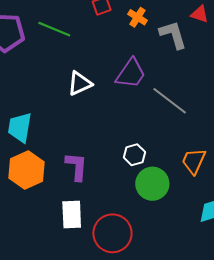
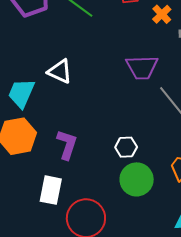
purple trapezoid: (131, 74) -> (142, 67), turned 40
white triangle: (80, 83) -> (60, 71), moved, turned 36

